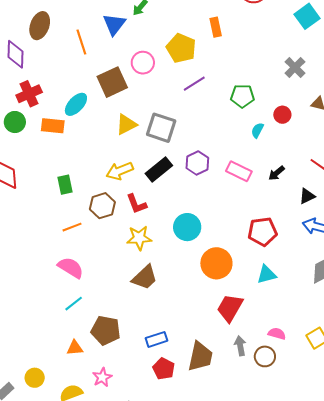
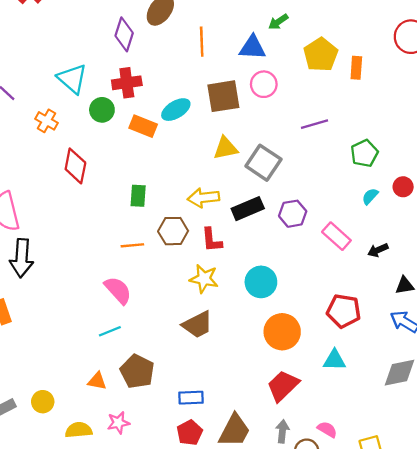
blue triangle: (114, 24) -> (252, 47), moved, turned 40
yellow pentagon: (181, 48) -> (321, 55), moved
green pentagon: (242, 96) -> (364, 153), turned 30

